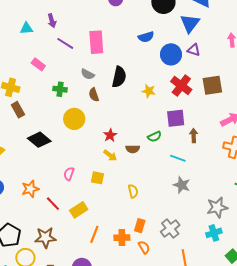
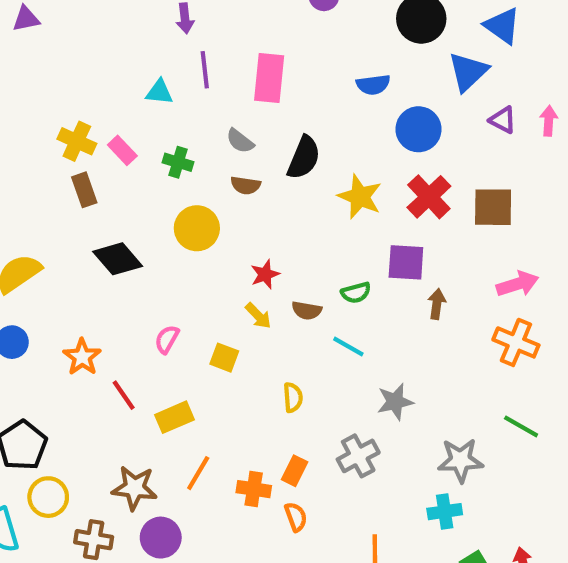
cyan triangle: (26, 28) -> (159, 92), moved
purple line: (65, 43) -> (205, 70), turned 42
purple triangle: (194, 50) -> (503, 120), moved
pink rectangle: (38, 64) -> (122, 150), moved
yellow star: (149, 91) -> (360, 197), size x1.5
brown semicircle: (94, 95) -> (246, 185), turned -72
cyan line: (178, 158) -> (348, 347), moved
gray star: (182, 185) -> (395, 402), turned 30
orange star: (30, 189) -> (82, 357), turned -30
gray cross: (170, 228) -> (358, 456), moved
brown star: (45, 238) -> (135, 488), moved

